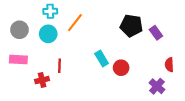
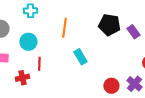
orange line: (75, 23) -> (64, 28), moved, turned -30
cyan circle: (48, 34) -> (28, 42), moved
red circle: (121, 68) -> (111, 86), moved

